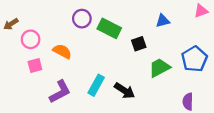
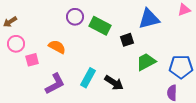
blue triangle: (163, 21) -> (149, 19), size x1.6
pink circle: (31, 39) -> (16, 44), moved
blue pentagon: (194, 59) -> (181, 67), moved, turned 30

